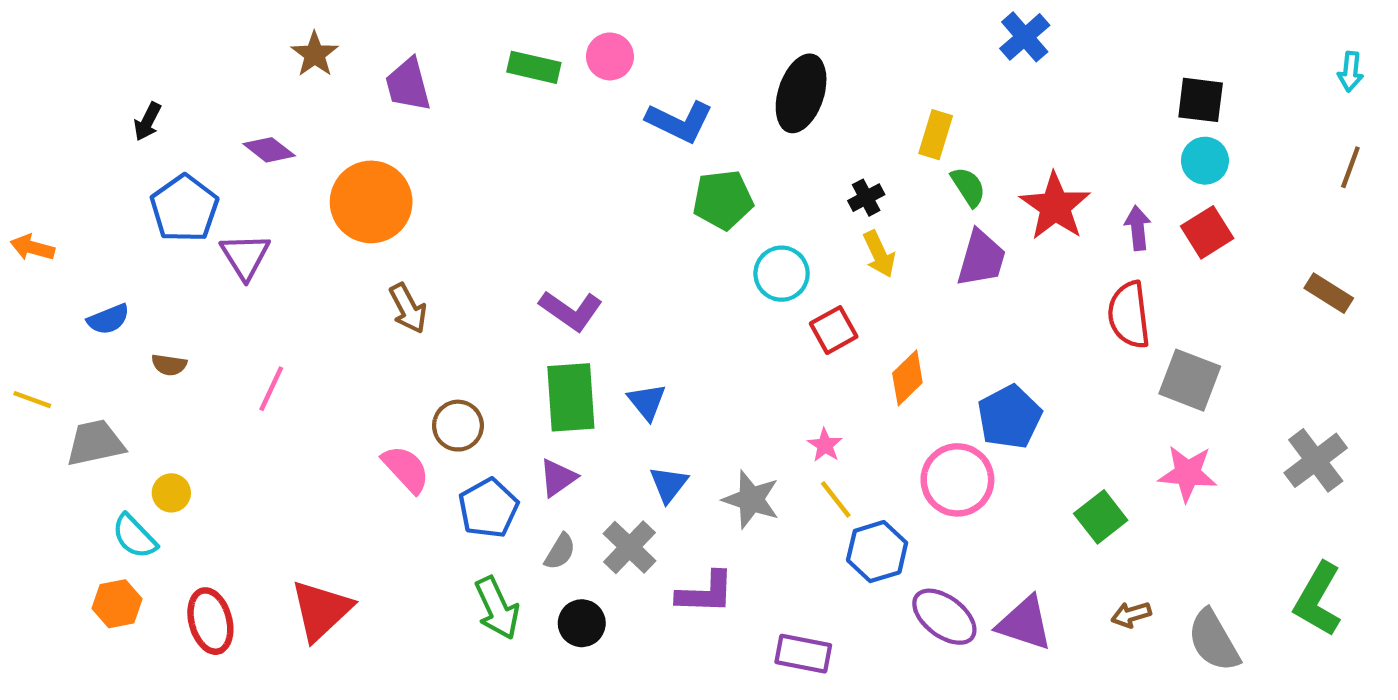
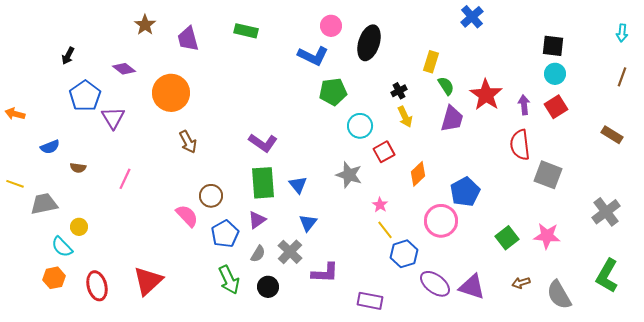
pink circle: (610, 56) -> (331, 26), moved
pink star: (1188, 473) -> (547, 236), moved
gray star: (751, 499) -> (349, 175), moved

